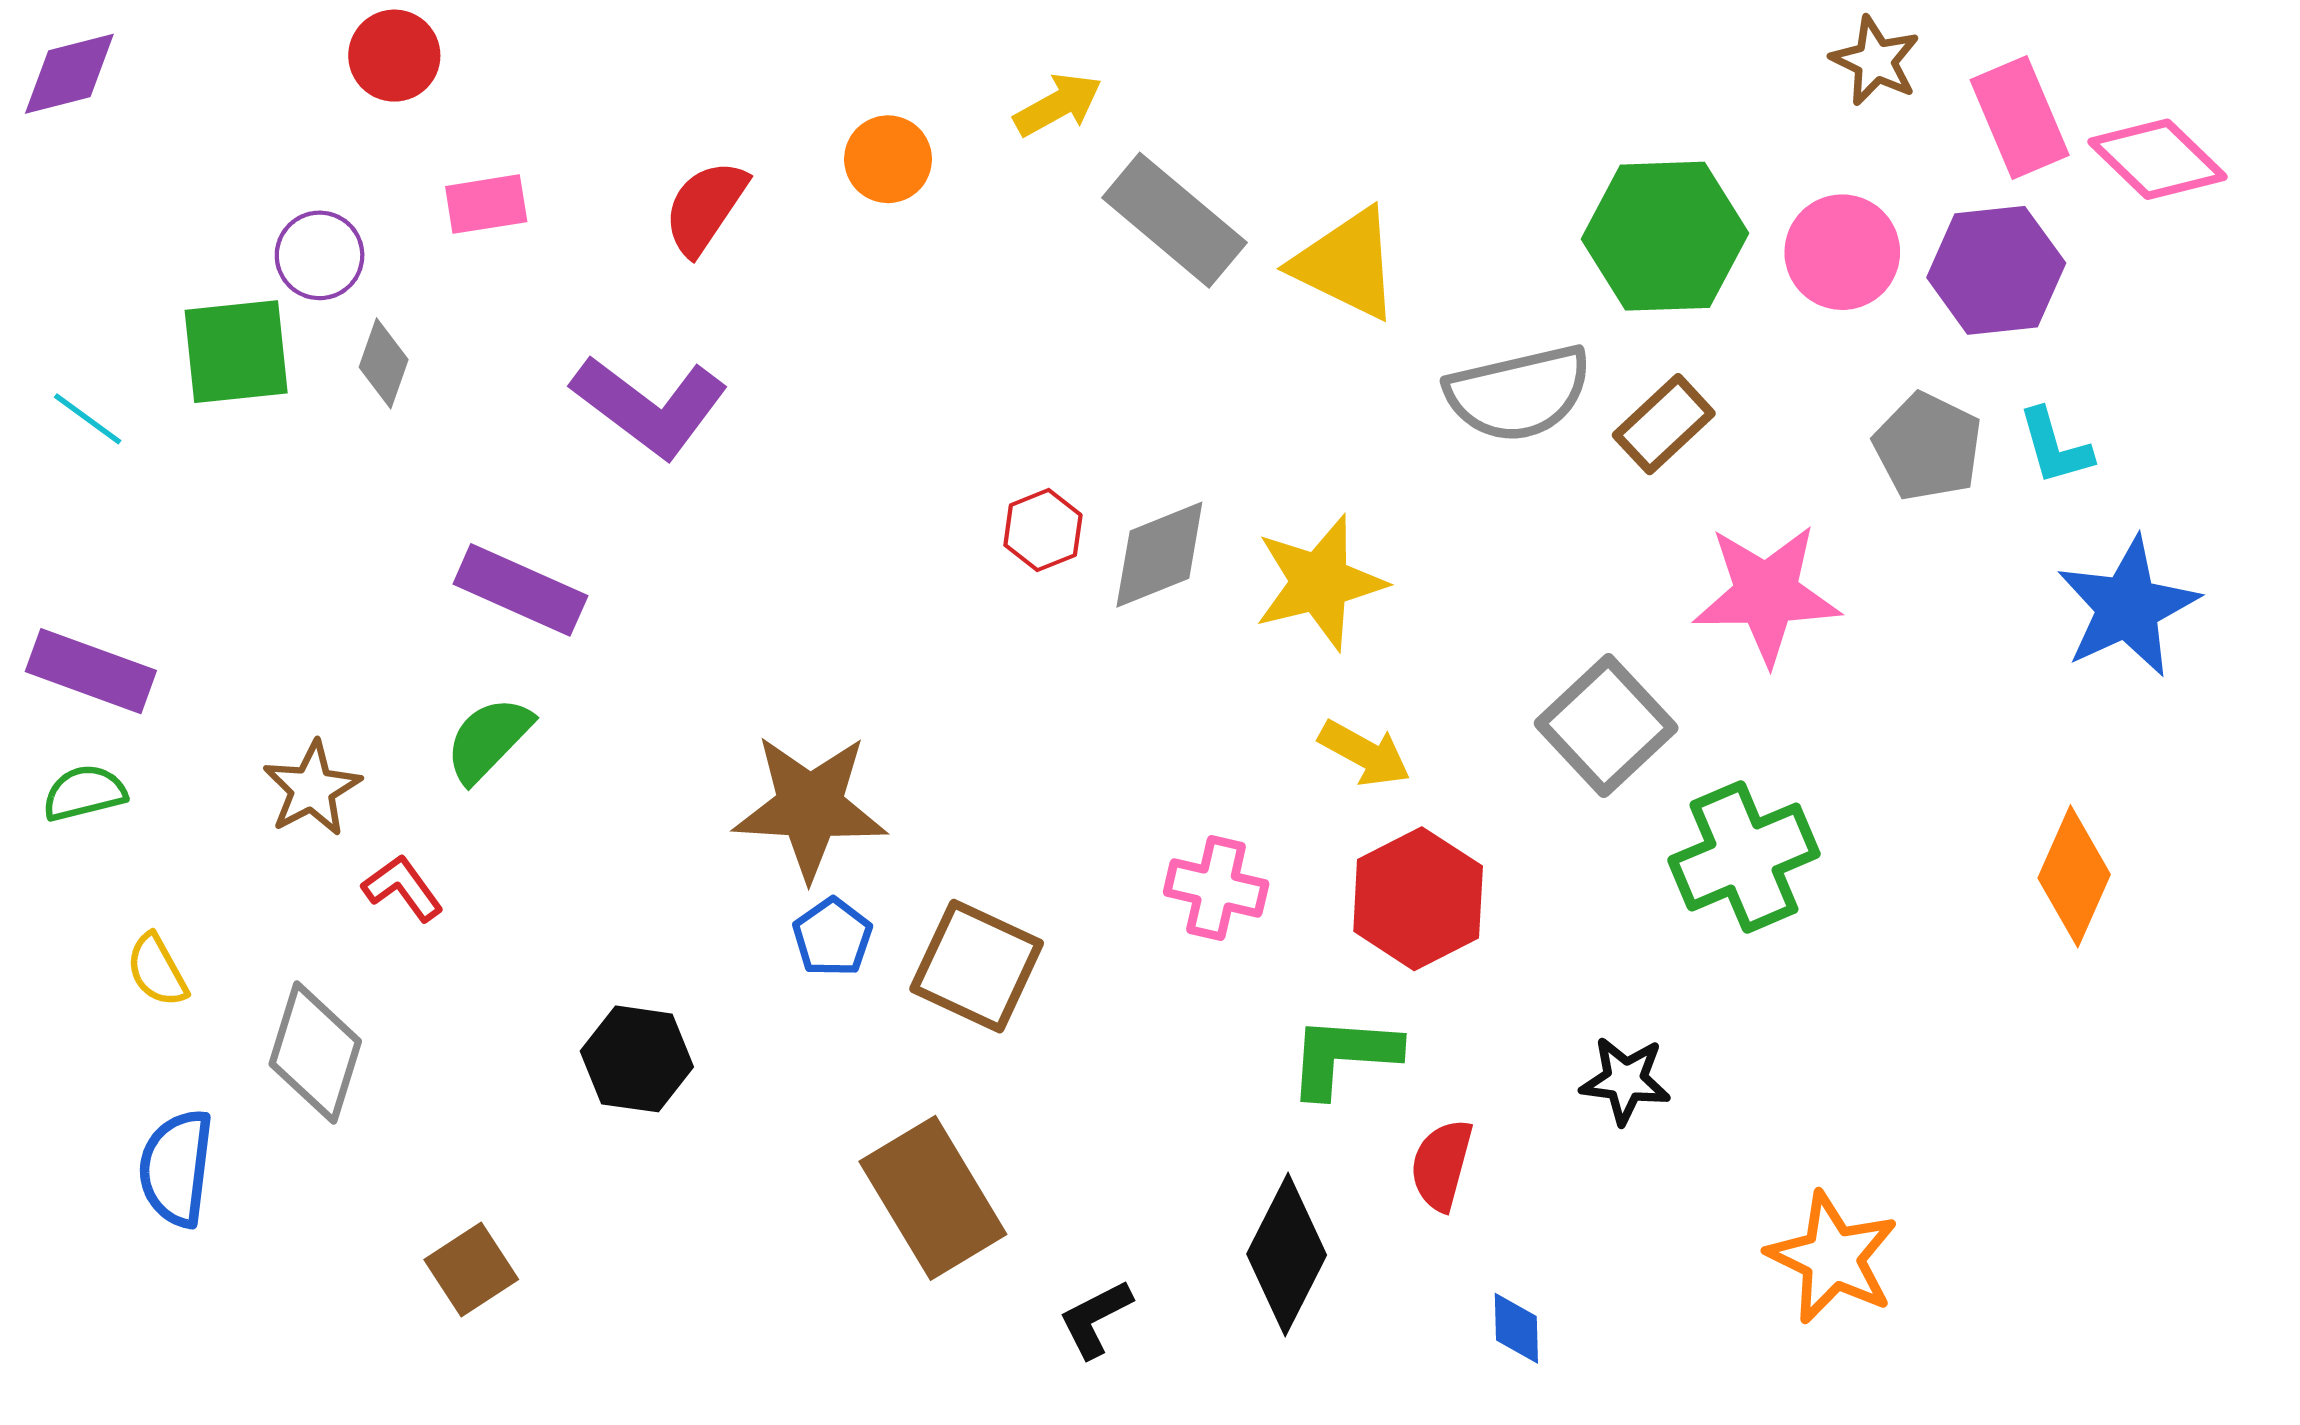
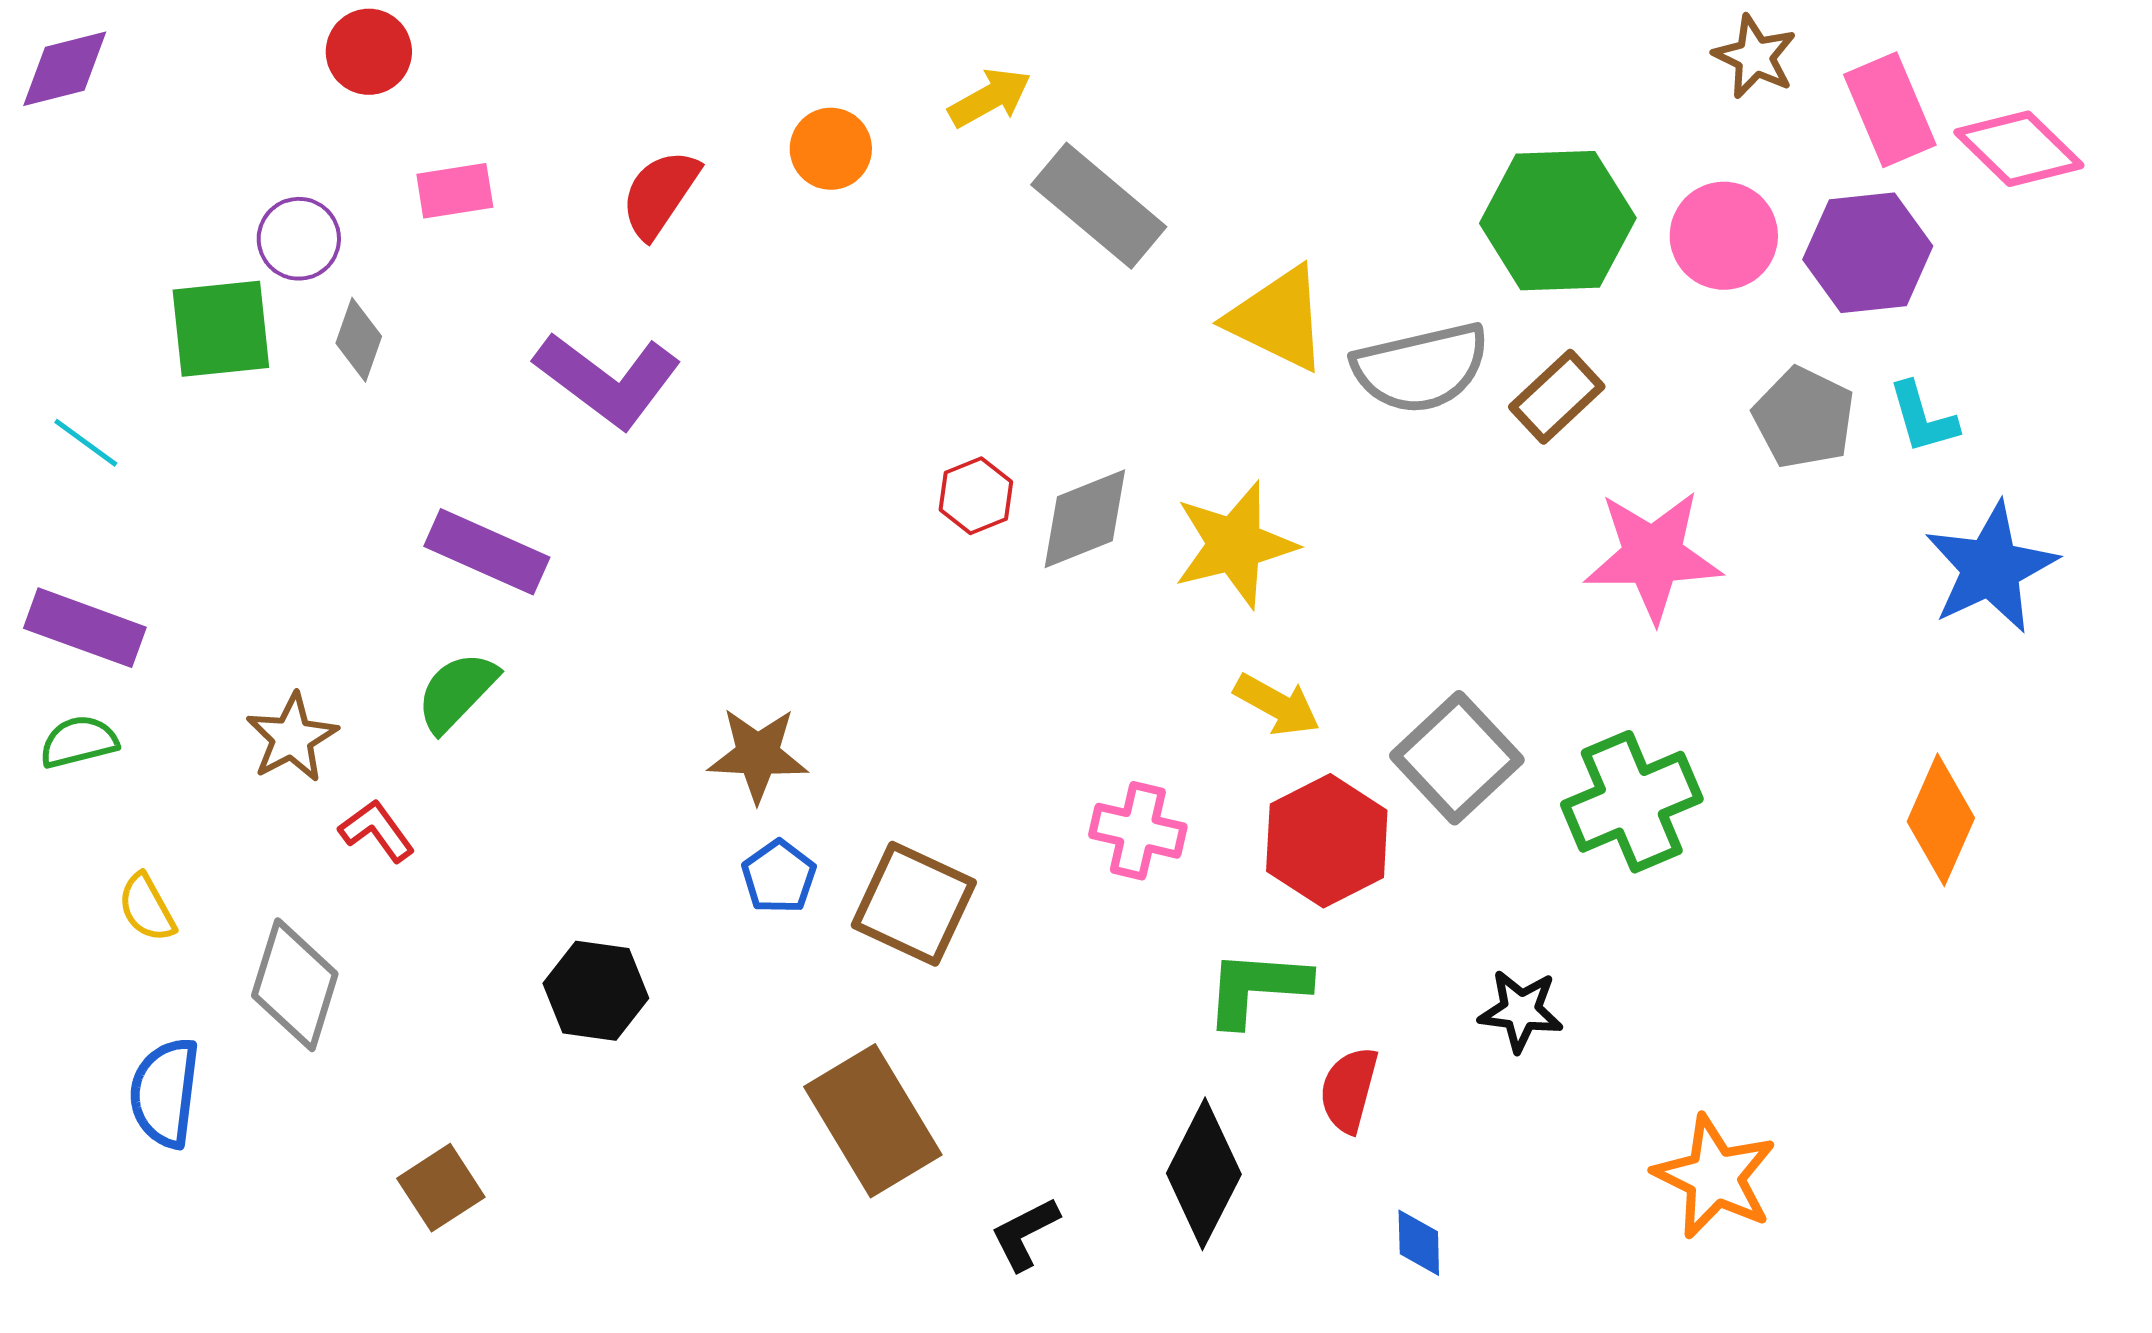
yellow triangle: (1346, 264) -> (1278, 319), moved
cyan line: (88, 419) -> (86, 443), moved
gray square: (1606, 726) -> (1457, 758), moved
brown star: (810, 807) -> (758, 755), size x0.7

